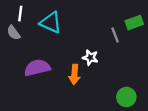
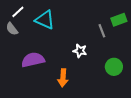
white line: (20, 14) -> (18, 12), turned 40
orange arrow: (74, 74) -> (63, 78), moved
green circle: (126, 97) -> (114, 67), moved

